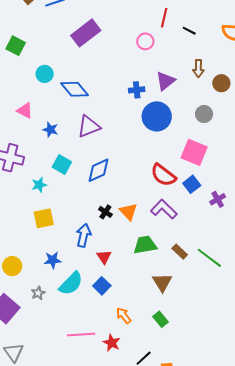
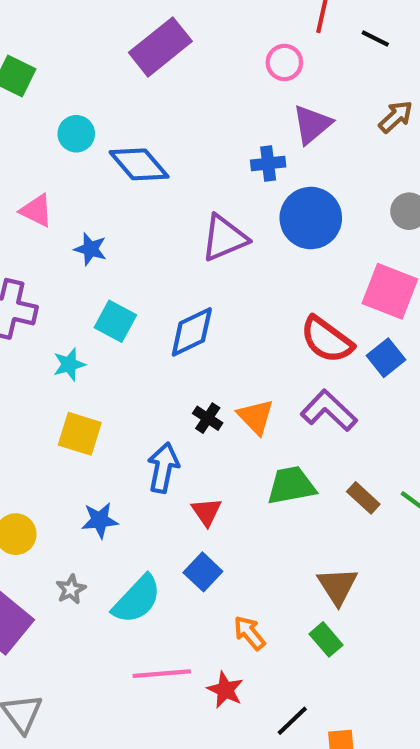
brown arrow: (198, 68) -> (396, 117), turned -132
purple triangle: (165, 81) -> (312, 124), moved
purple triangle: (89, 126) -> (224, 238), moved
yellow square: (44, 218) -> (80, 434), turned 30
brown triangle: (162, 282) -> (337, 586), moved
cyan semicircle: (71, 284) -> (137, 599), moved

